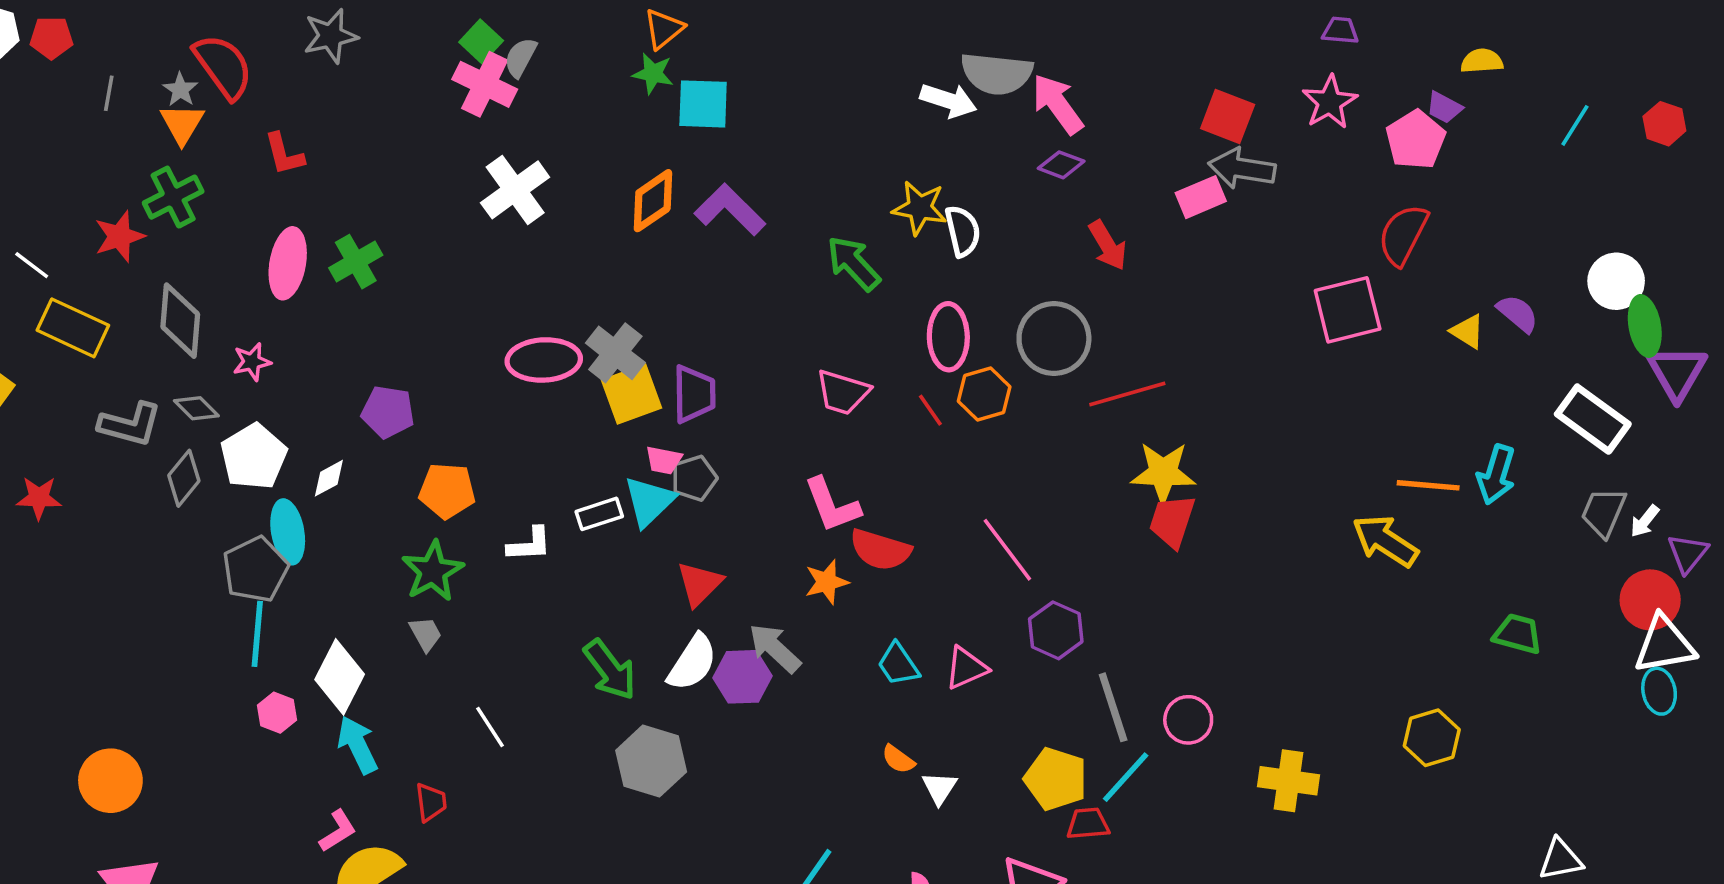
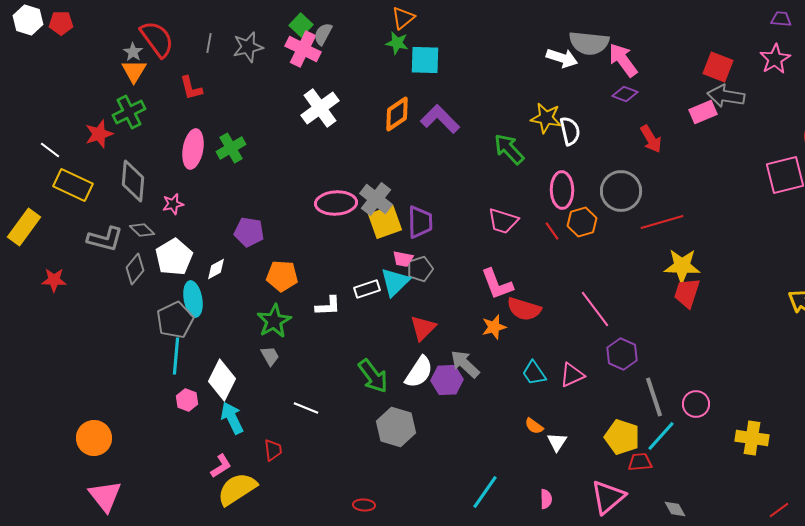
gray star: (331, 36) -> (248, 47), moved
gray line: (109, 93) -> (209, 43), moved
white line: (490, 727) -> (306, 408), turned -35

